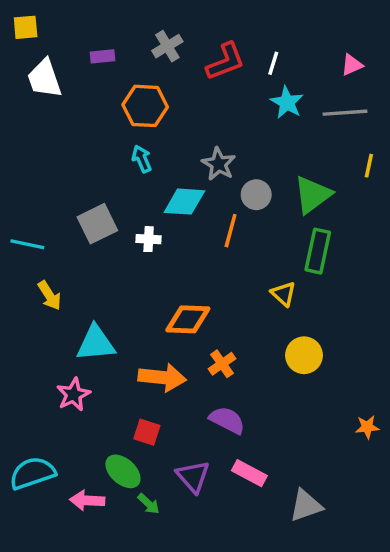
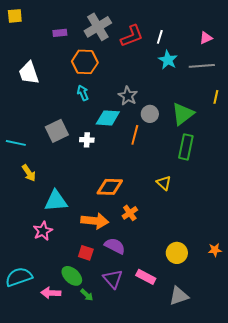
gray cross: (167, 46) -> (98, 27), size x1.5
white trapezoid: (44, 79) -> (29, 73), moved
yellow triangle: (284, 294) -> (164, 183), moved
yellow circle: (304, 355) -> (177, 253), moved
purple semicircle: (227, 420) -> (115, 246), moved

